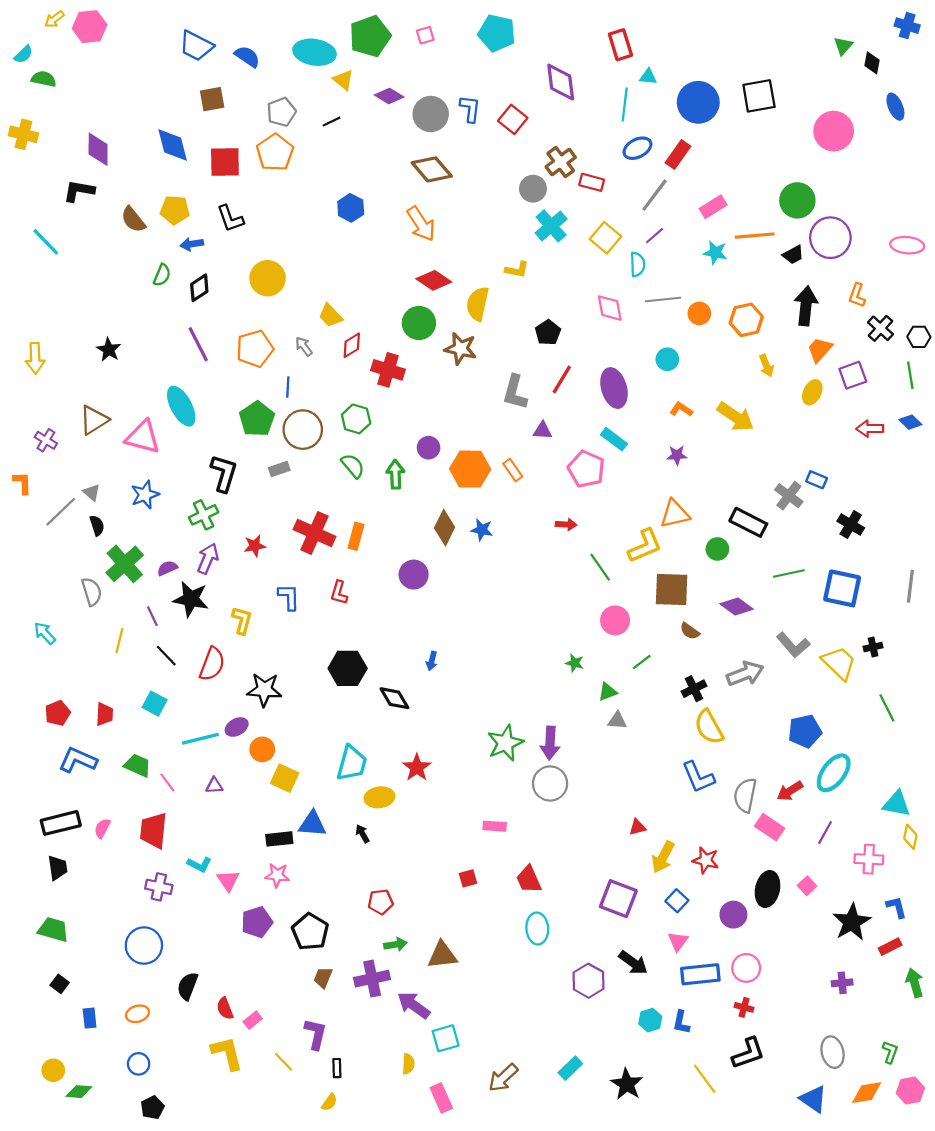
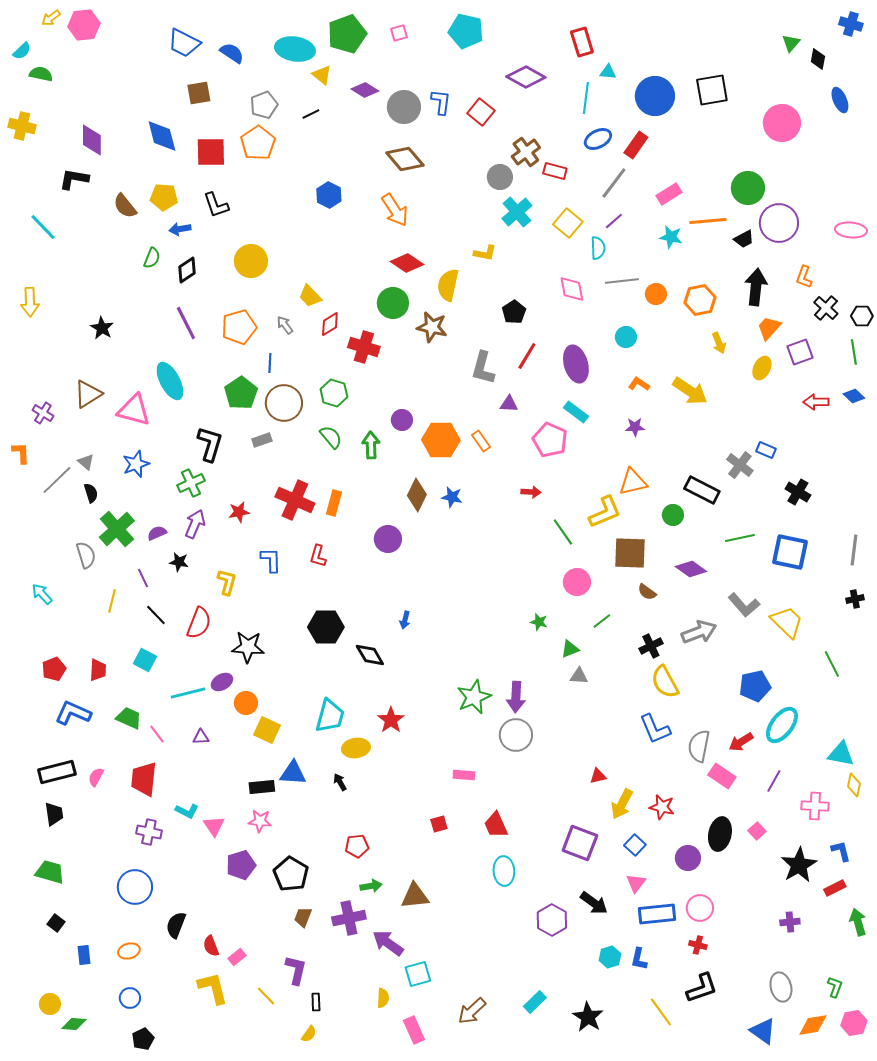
purple diamond: (561, 82) -> (526, 77), turned -54
yellow arrow: (35, 358) -> (30, 302), moved
black star: (191, 599) -> (179, 562), size x0.6
black cross: (873, 647) -> (855, 599), moved

